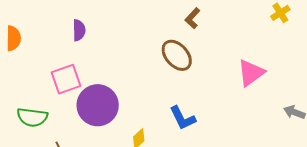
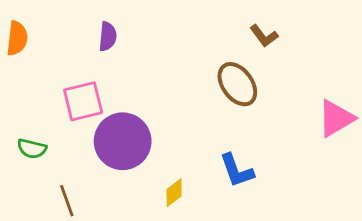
brown L-shape: (193, 18) -> (264, 36), turned -85
green semicircle: (32, 117) -> (32, 149), size x0.7

